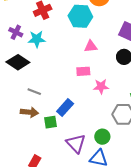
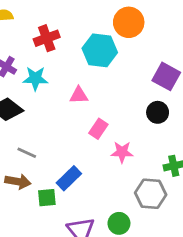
pink triangle: (91, 46) -> (79, 95), moved
pink rectangle: (83, 71) -> (98, 129), turned -56

